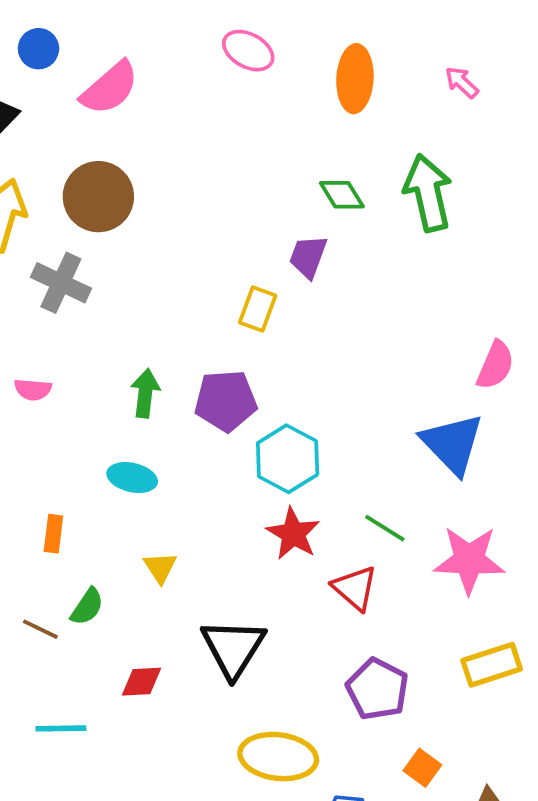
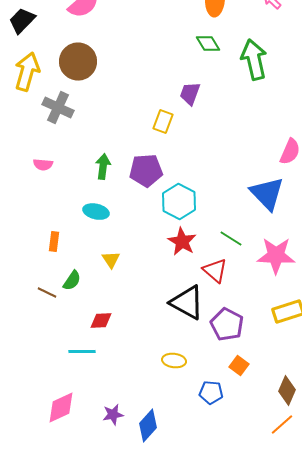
green diamond: (342, 195) -> (208, 44), moved
black triangle: (233, 648) -> (187, 303), moved, turned -33
cyan line: (61, 728) -> (82, 352), moved
yellow ellipse: (278, 757) -> (174, 361), size x0.6
orange square: (422, 768) -> (239, 366), moved

